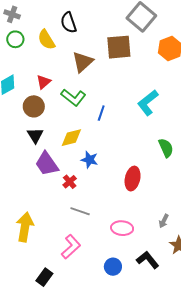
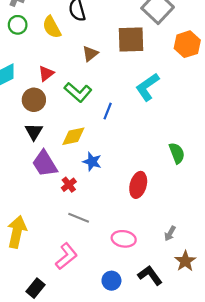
brown triangle: (83, 62) -> (90, 54), size x0.7
cyan L-shape: (148, 103) -> (147, 87), moved

